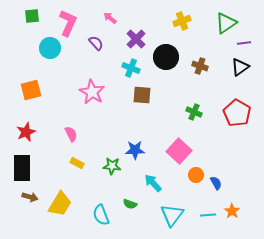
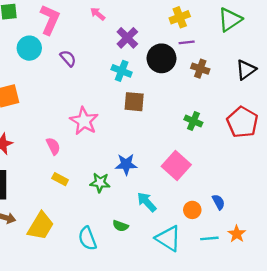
purple semicircle: (96, 43) -> (68, 58), moved
purple line: (244, 43) -> (187, 42), moved
pink star: (92, 92) -> (84, 121), moved
orange circle: (196, 175) -> (192, 210), moved
cyan triangle: (172, 215) -> (168, 238), turned -35

